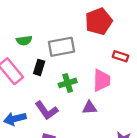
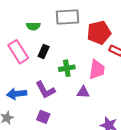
red pentagon: (99, 21) -> (99, 33), moved
gray rectangle: (62, 47) -> (68, 17), moved

